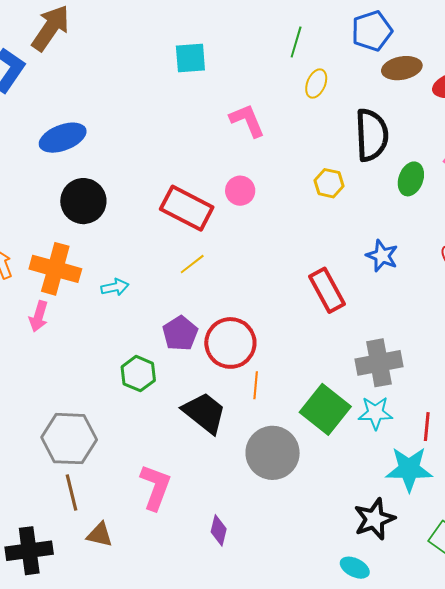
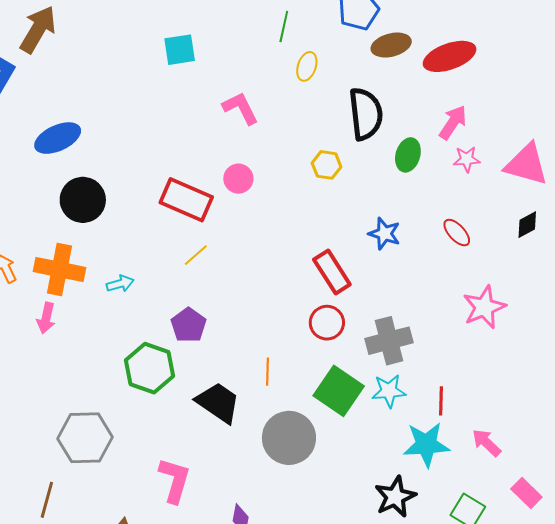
red circle: (230, 343) -> (327, 323), moved, size x0.7
green hexagon: (138, 374) -> (150, 368), size x1.4
brown line: (72, 492) -> (47, 500), moved, turned 33

